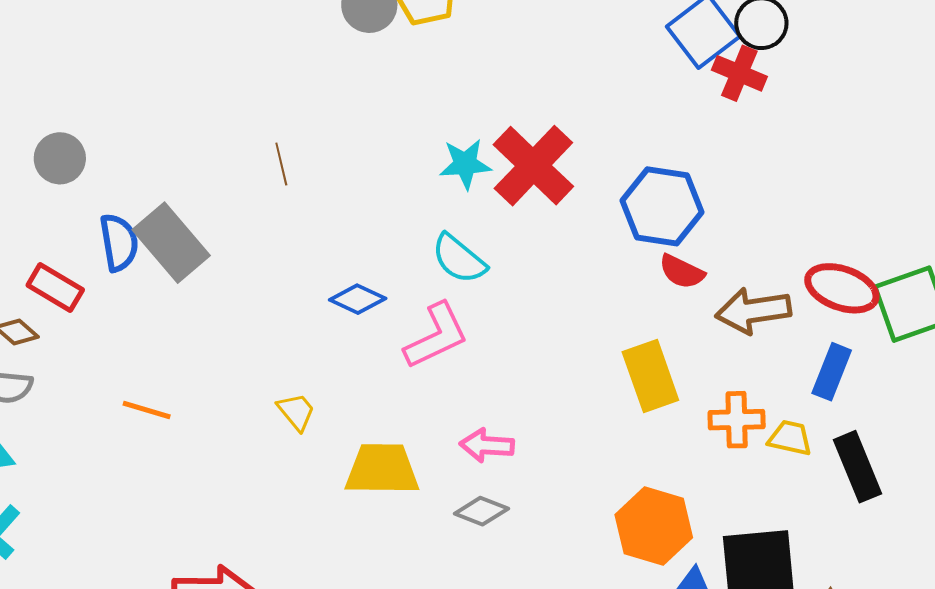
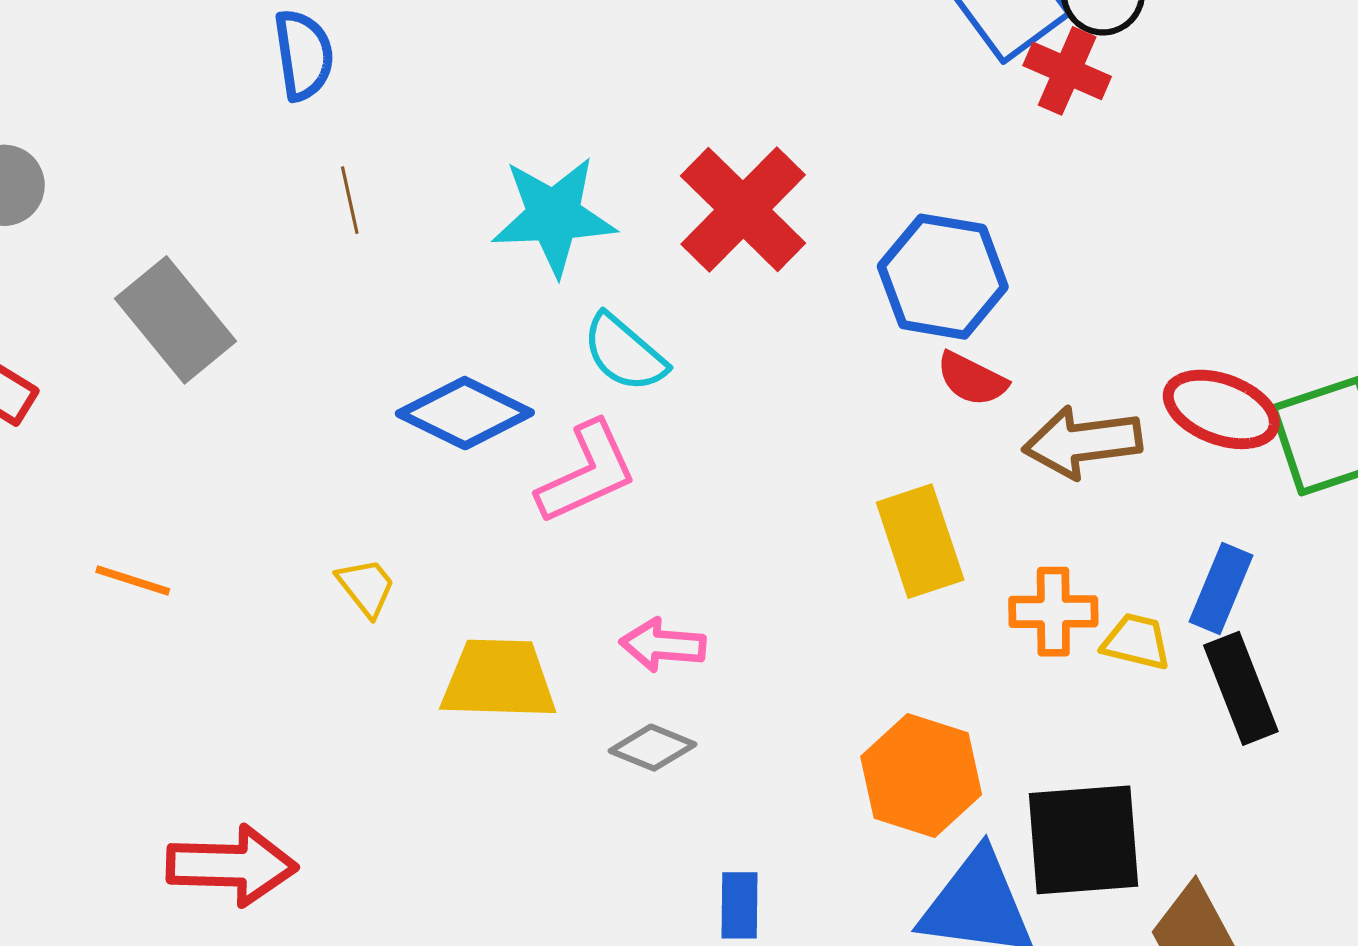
cyan star: (465, 164) -> (554, 216), moved, size x1.5
blue semicircle: (119, 243) -> (304, 55), moved
blue diamond: (358, 299) -> (465, 413), size x1.5
blue rectangle: (832, 372) -> (1221, 589), moved

